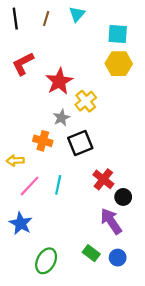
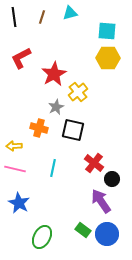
cyan triangle: (77, 14) -> (70, 13), turned 35
black square: (80, 143) -> (73, 130), turned 35
pink line: (30, 186) -> (15, 169), moved, turned 60
blue circle: (118, 258) -> (107, 234), size x1.5

